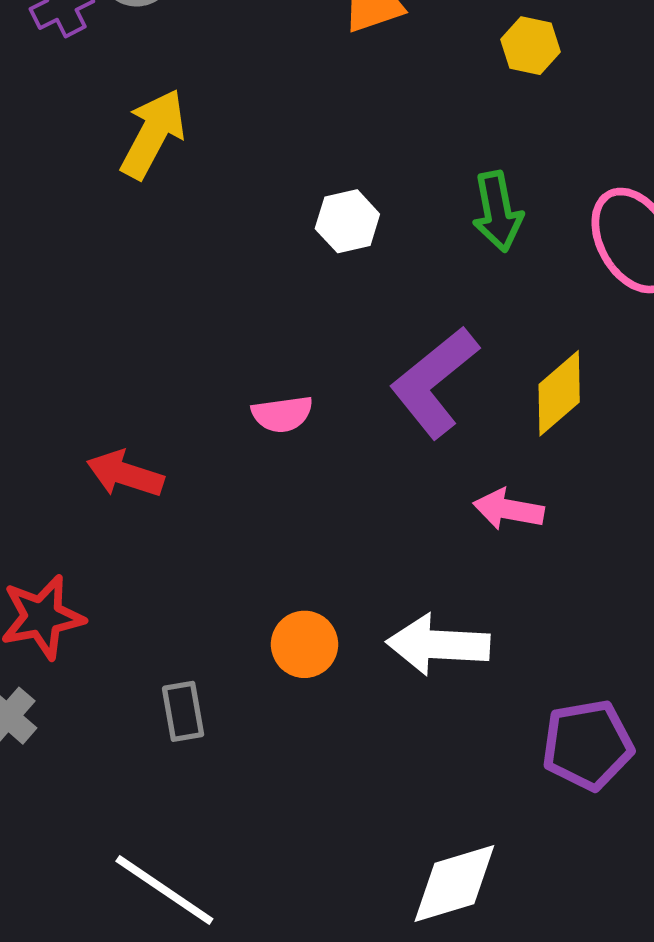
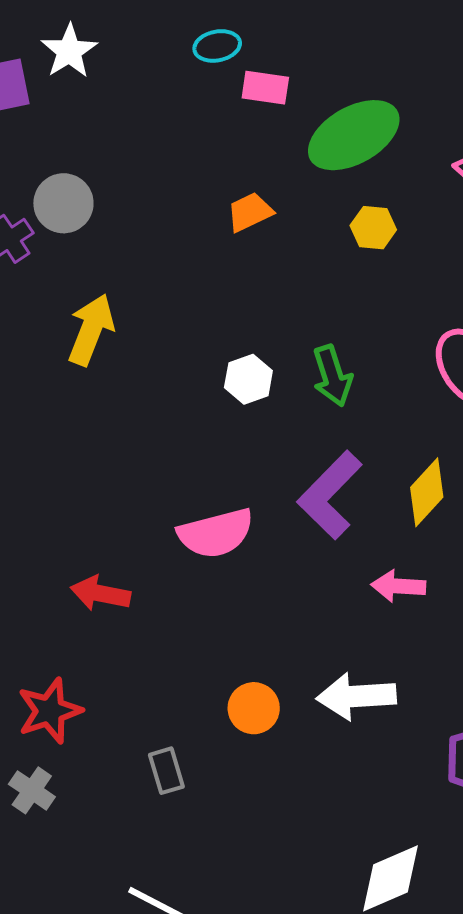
green arrow: (498, 211) -> (332, 376), moved
pink semicircle: (282, 414) -> (216, 533), size x1.6

